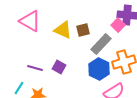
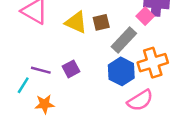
purple square: (59, 67) -> (71, 69), turned 32
cyan line: (19, 88) -> (23, 85), moved

